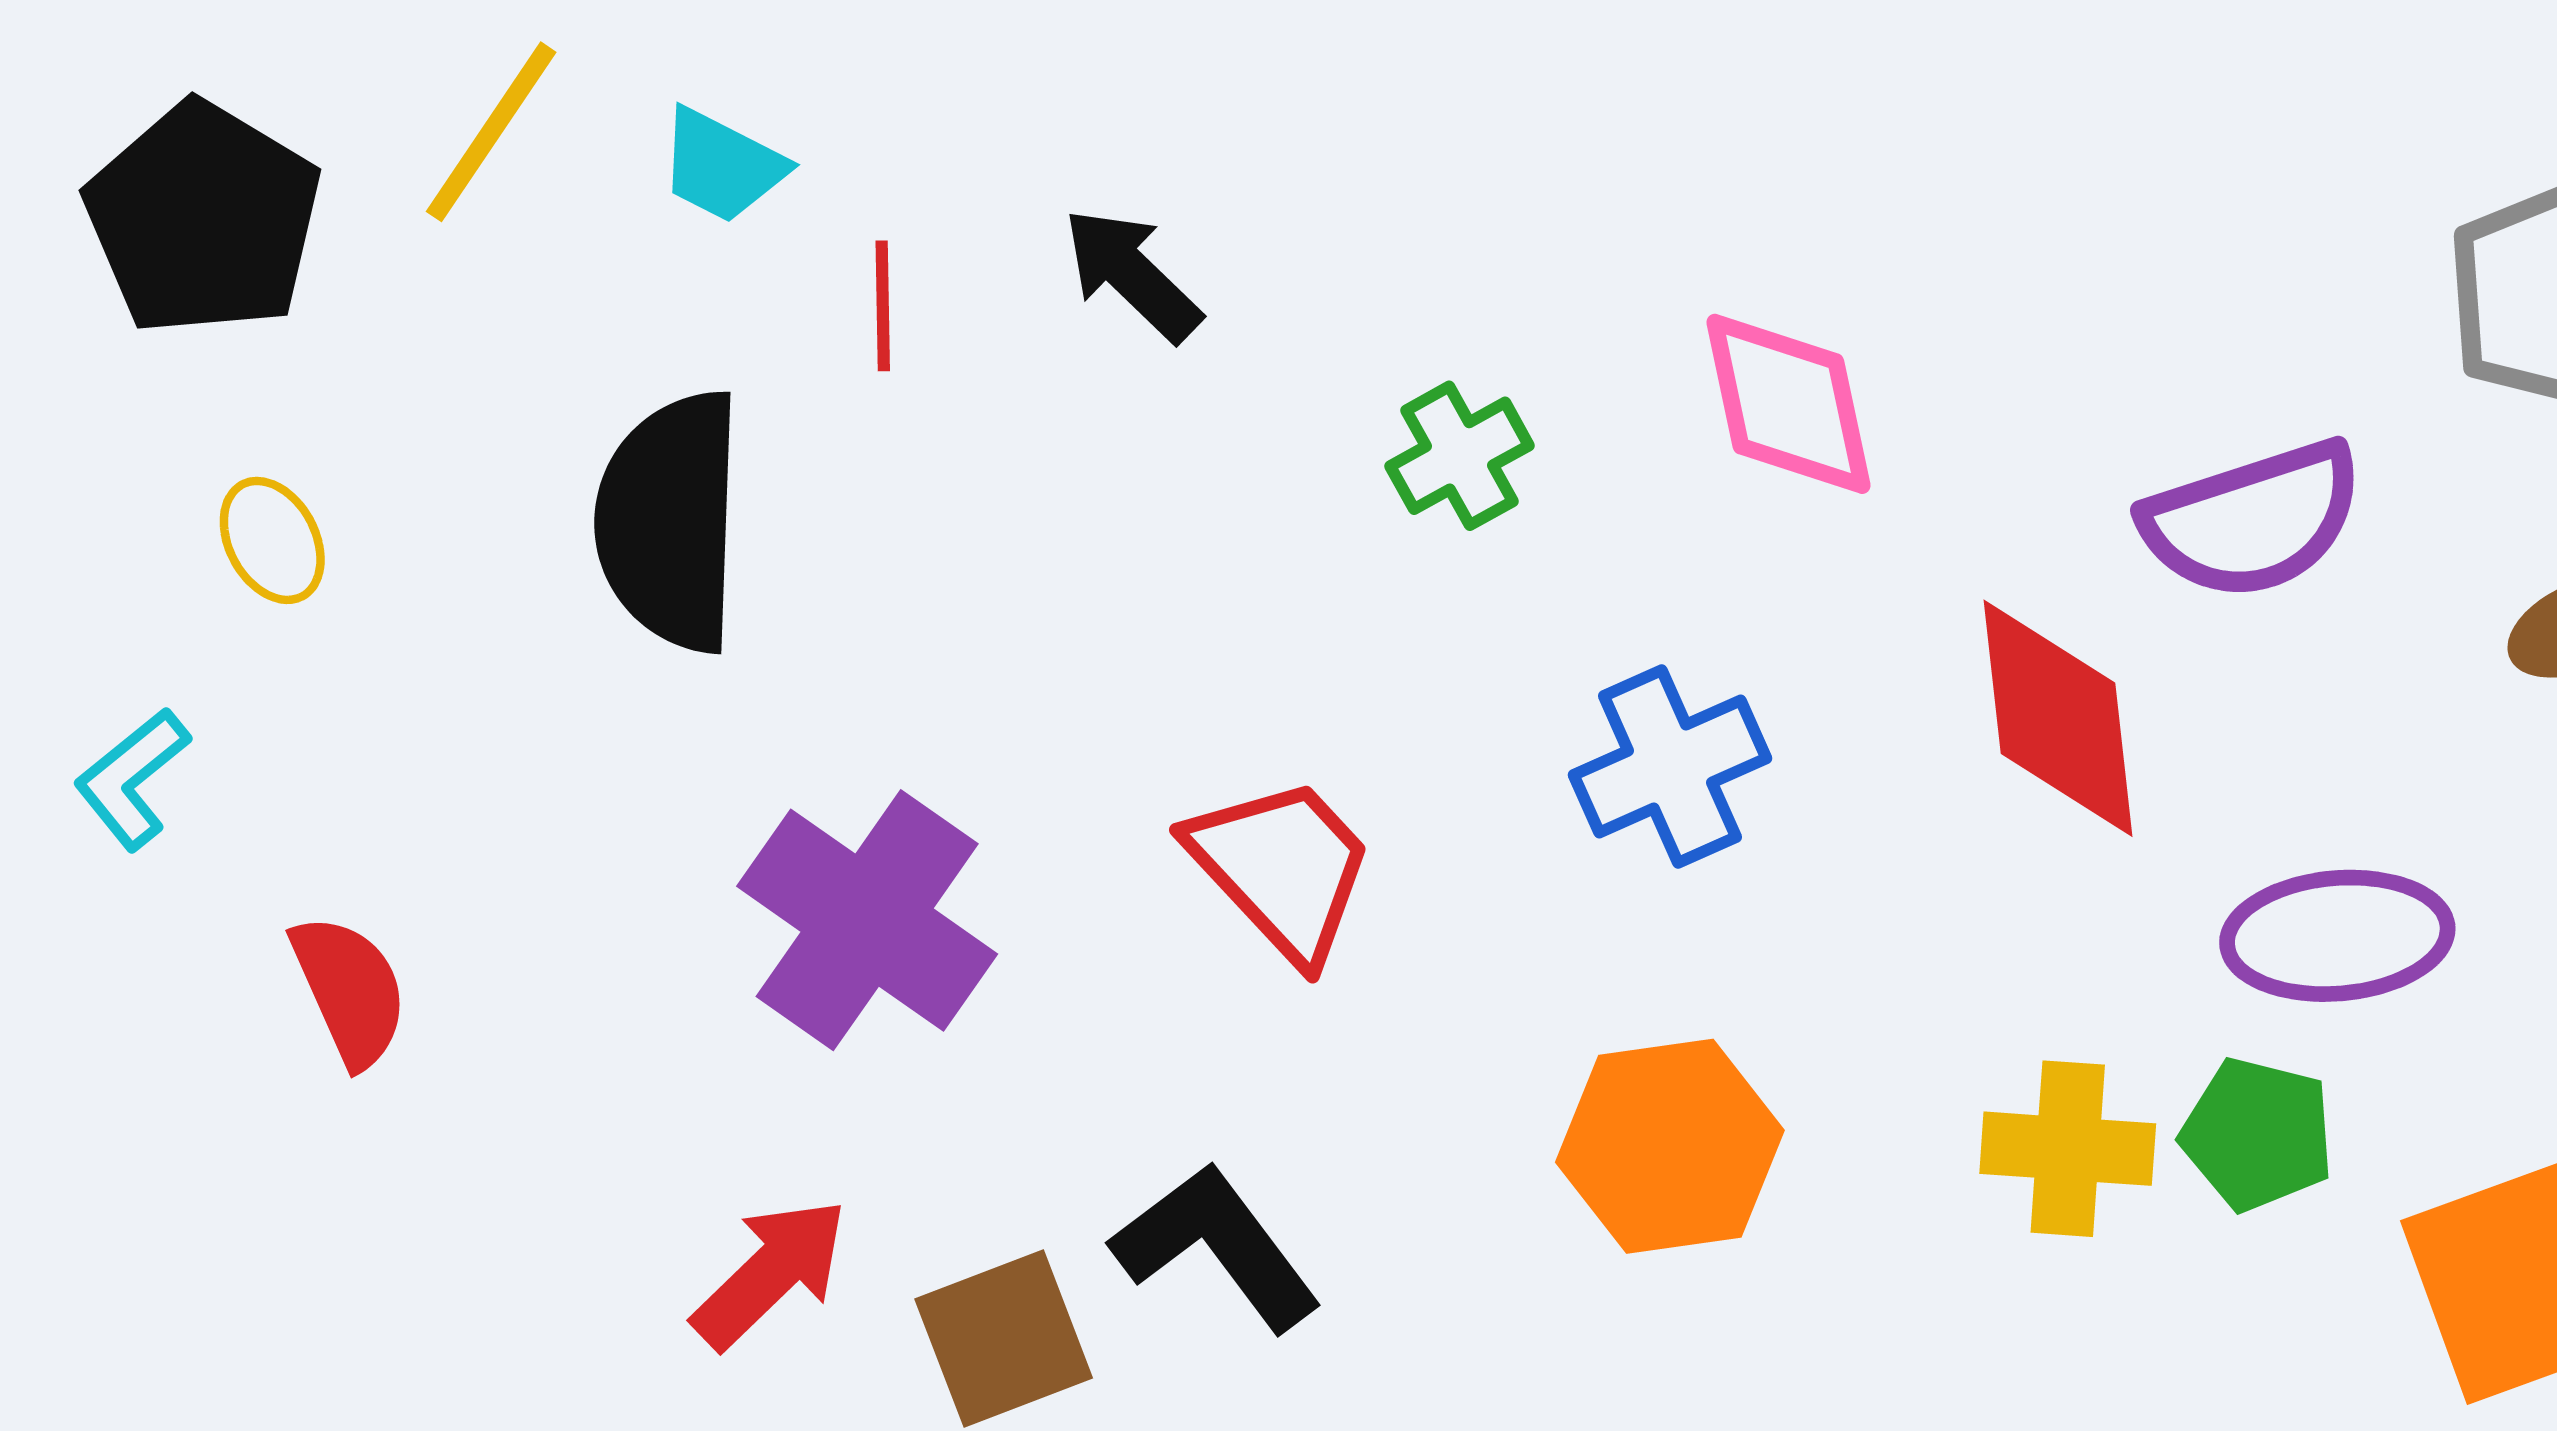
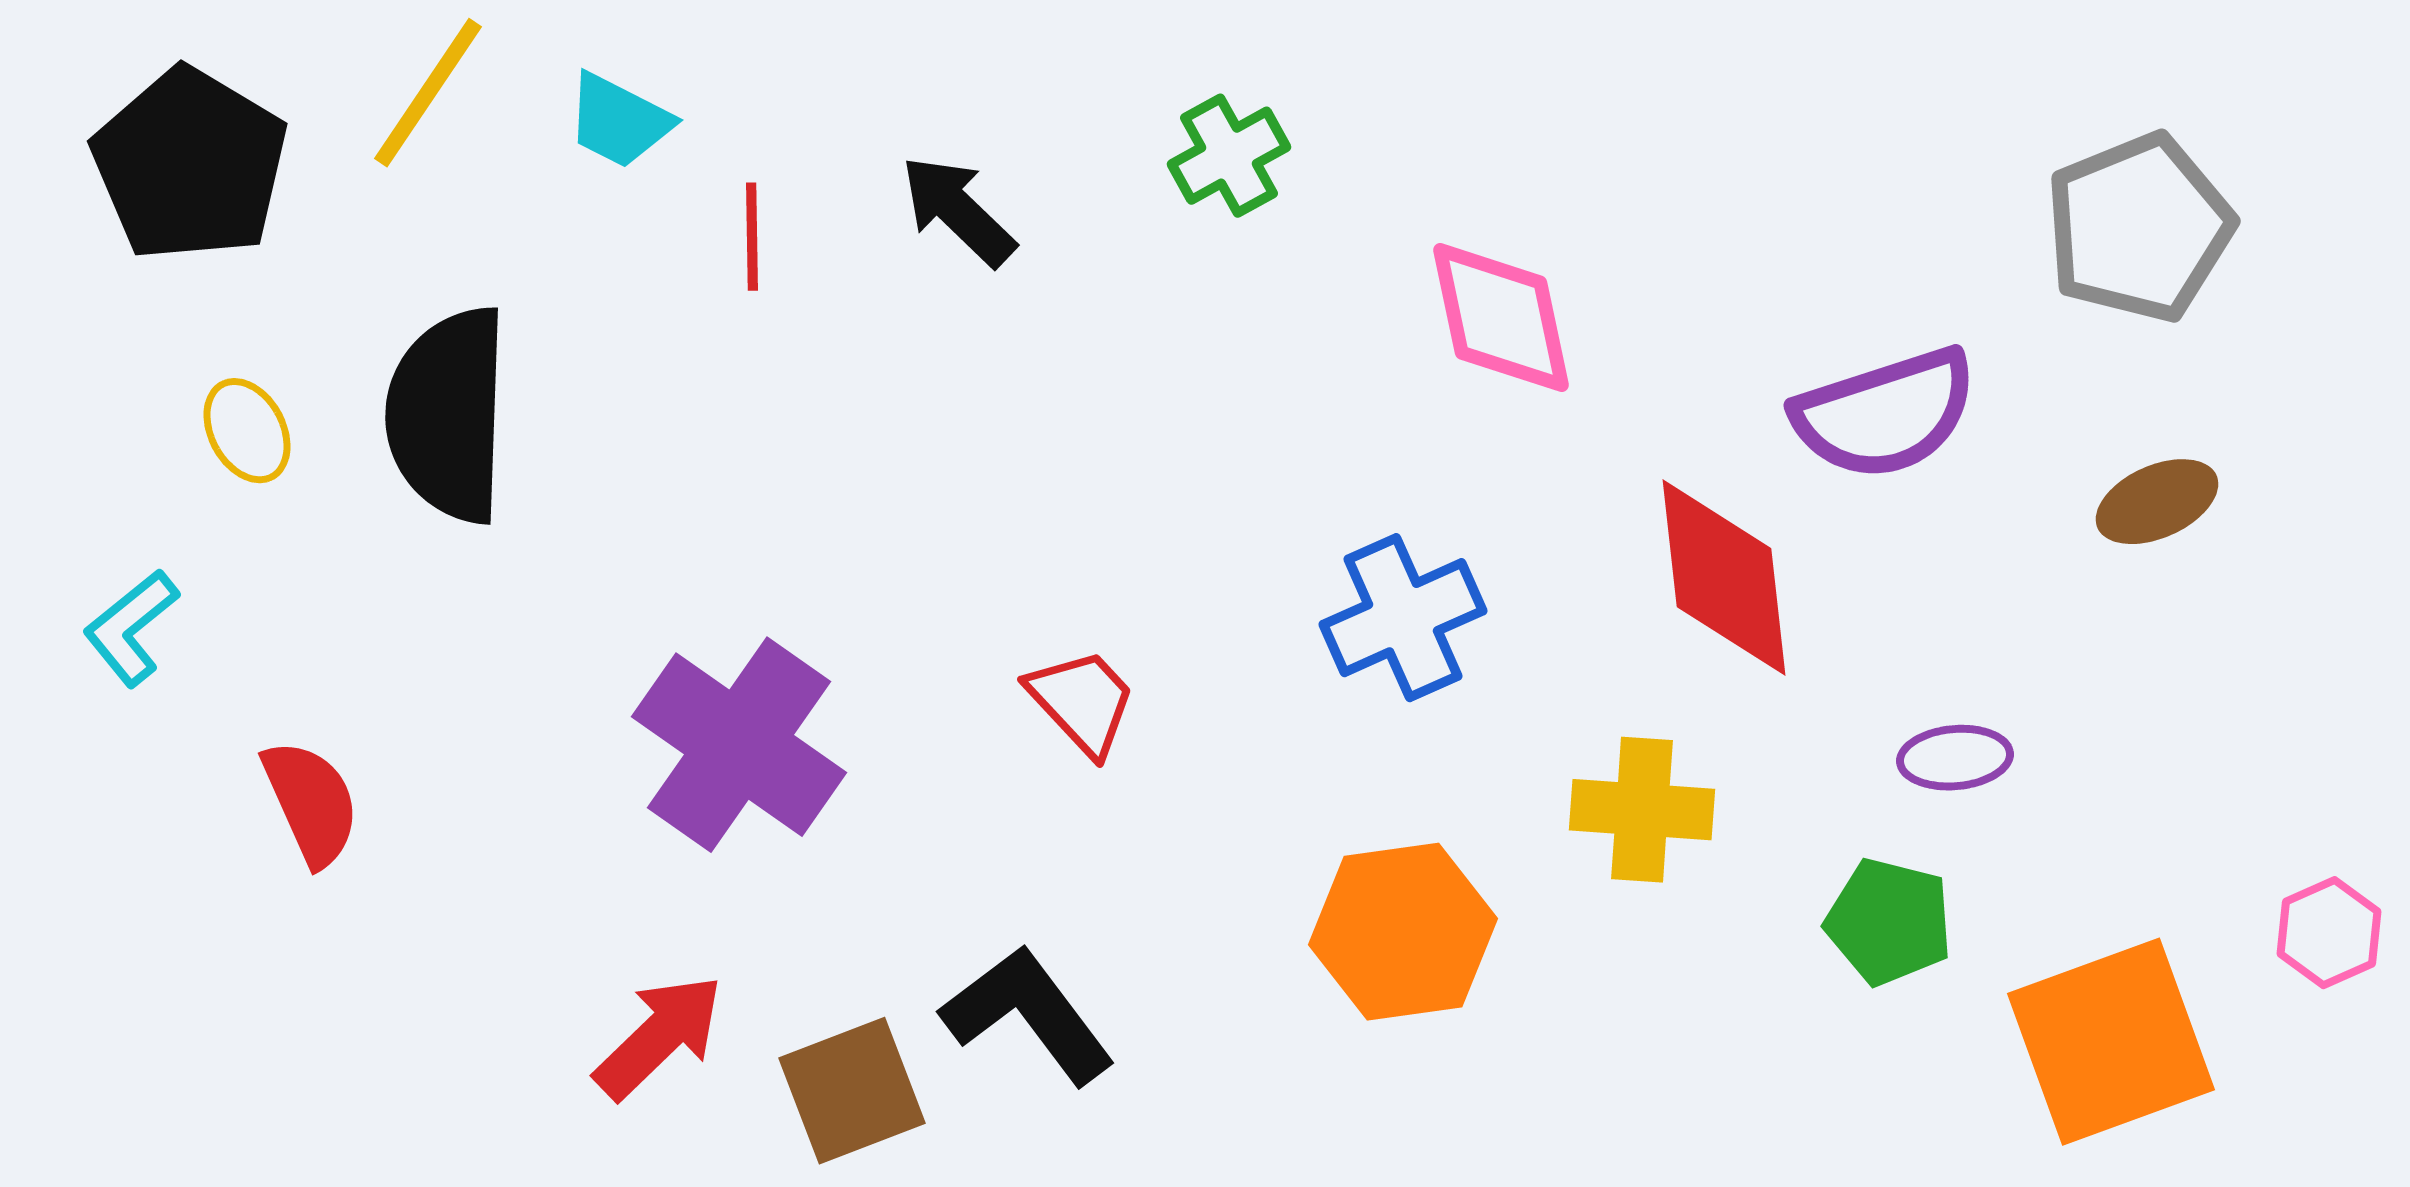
green cross: (1460, 456) -> (1229, 156), moved
black semicircle: (670, 521) -> (448, 415), moved
red trapezoid: (1282, 868) -> (1082, 702), size x0.7
purple ellipse: (2337, 936) -> (1955, 758), size x0.6
yellow cross: (2068, 1149) -> (1642, 810), moved

